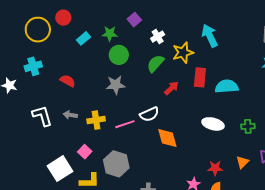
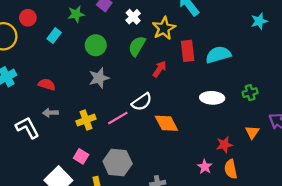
green star: (110, 34) -> (76, 14), moved
gray arrow: (70, 115) -> (50, 113), moved

